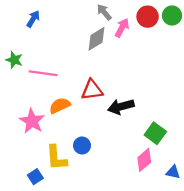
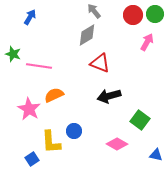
pink arrow: (122, 28) -> (147, 42), moved
red triangle: (92, 90) -> (100, 63), moved, turned 30
pink diamond: (144, 160) -> (117, 144), moved, turned 70

